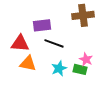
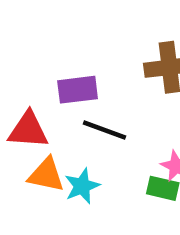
cyan star: (59, 68) -> (82, 186), moved

